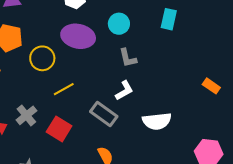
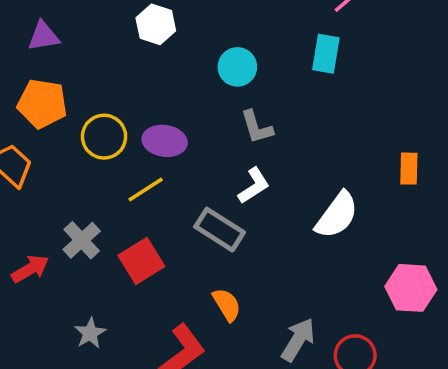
purple ellipse: (78, 36) -> (165, 141), moved, size x0.7
orange rectangle: (211, 86) -> (409, 169), turned 60
white semicircle: (157, 121) -> (337, 215), moved, turned -44
red square: (59, 129) -> (141, 261), turned 30

